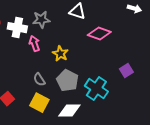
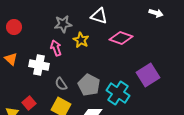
white cross: (17, 28) -> (39, 65), moved
yellow star: (60, 54) -> (81, 40), moved
purple square: (126, 71) -> (148, 75), size x1.6

